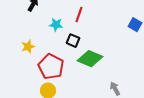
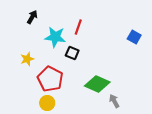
cyan star: (56, 25) -> (55, 37), size x1.5
green diamond: (90, 59) -> (97, 84), moved

